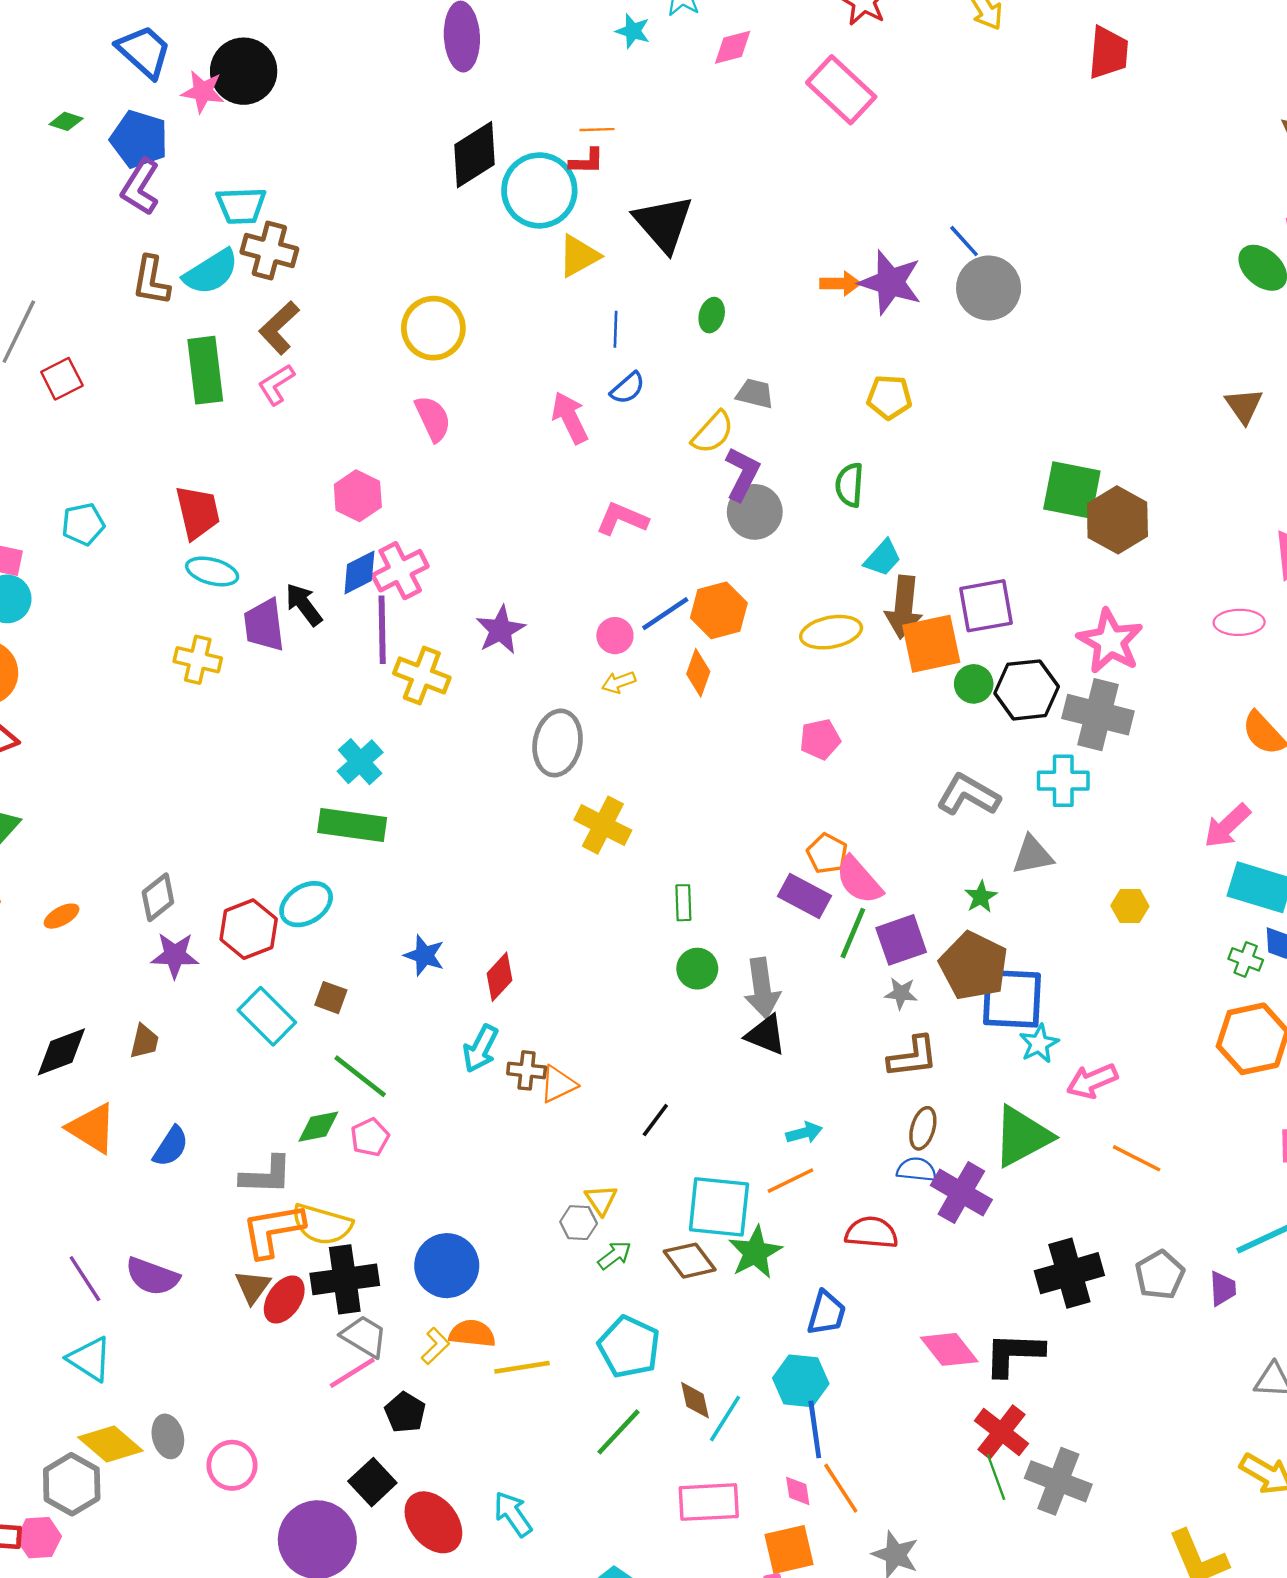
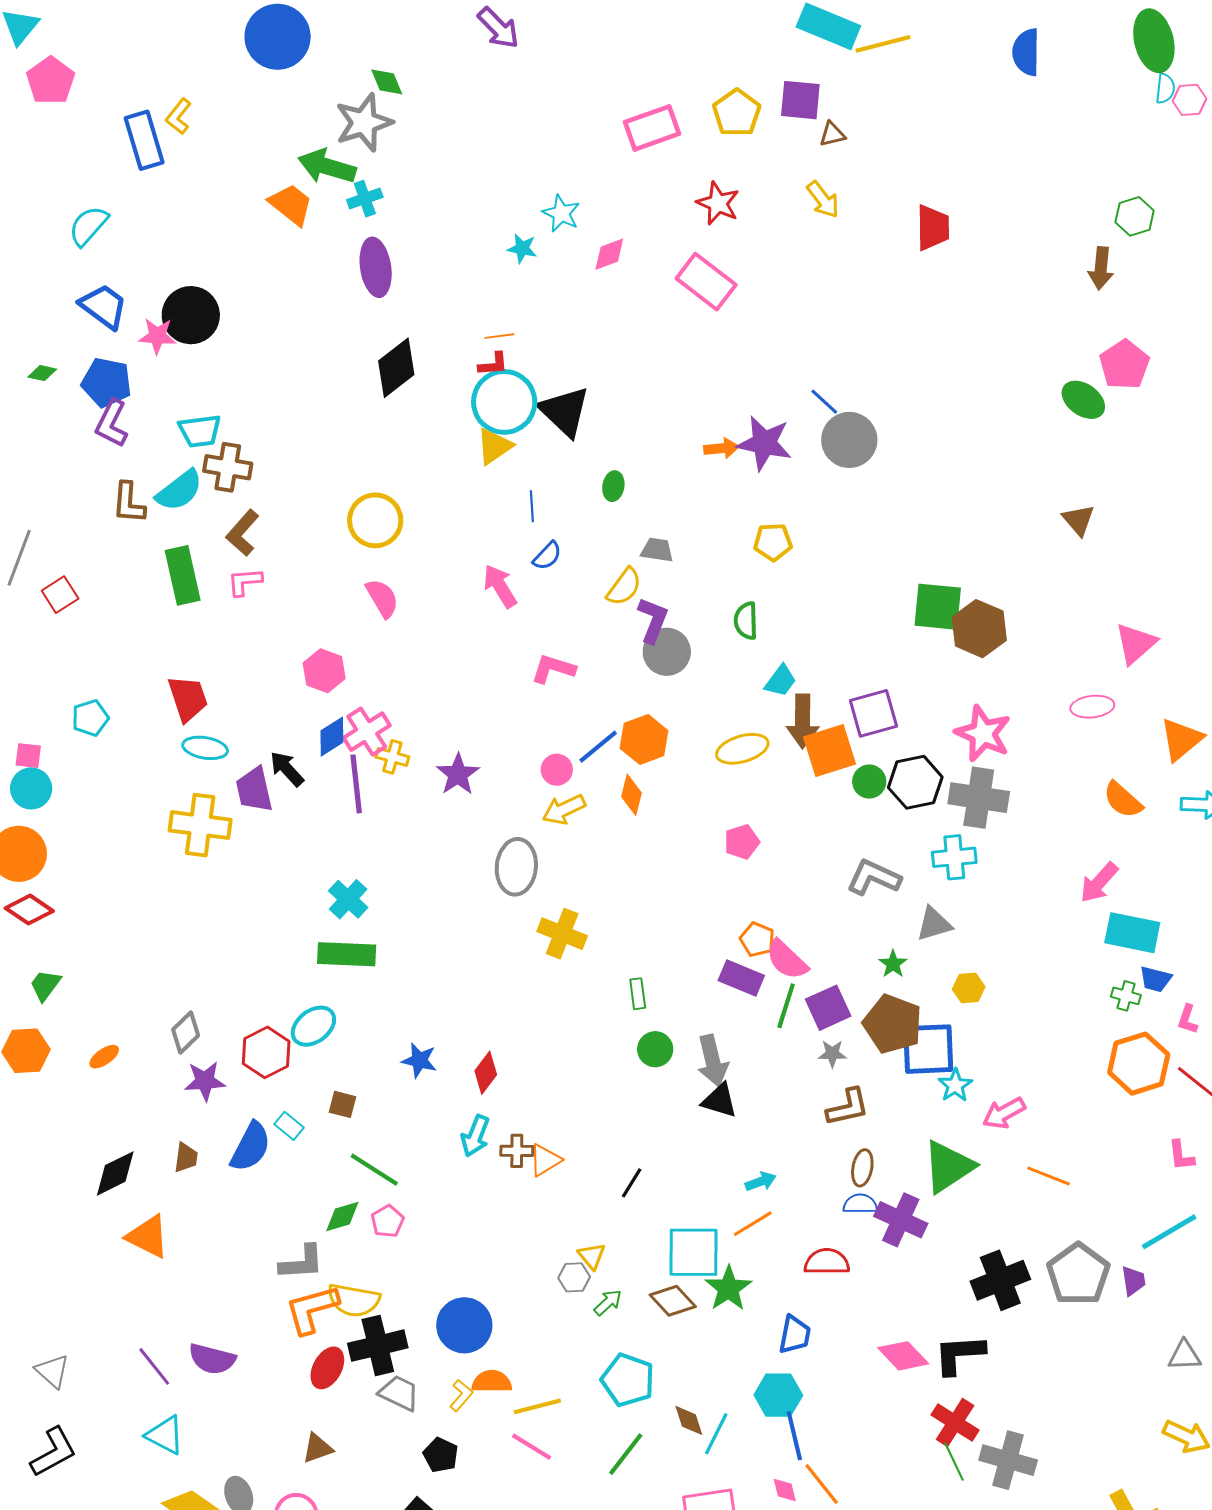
cyan circle: (539, 190) -> (504, 402), moved
pink L-shape: (276, 384) -> (245, 582), turned 33
yellow cross: (198, 660) -> (200, 825), size x1.5
yellow cross: (422, 675) -> (392, 757), moved, size x0.7
yellow arrow: (619, 682) -> (564, 810), size x1.5
yellow hexagon: (1130, 906) -> (969, 988), moved
cyan rectangle: (267, 1016) -> (289, 1126), size x0.6
blue semicircle: (171, 1147) -> (251, 1147), moved, size x1.4
gray pentagon: (1160, 1275) -> (1078, 1274), size x1.5
brown triangle: (253, 1287) -> (317, 1448), moved, turned 40
pink line: (352, 1373) -> (532, 1447), moved, turned 69

